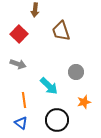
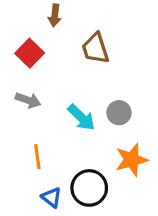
cyan arrow: (49, 86) -> (81, 117), moved
orange star: (84, 102) -> (132, 160), size x1.5
blue triangle: (21, 123) -> (52, 197), moved

